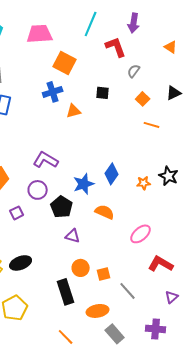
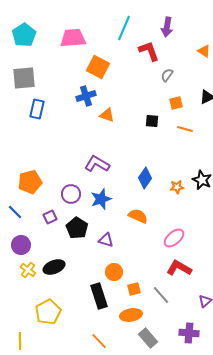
black square: (103, 93) -> (152, 121), moved
orange square: (143, 99) -> (176, 103), turned 32
orange triangle: (74, 111) -> (107, 115), turned 35
purple L-shape: (46, 160) -> (97, 164), moved
blue star: (84, 184) -> (101, 199), moved
black pentagon: (62, 207) -> (77, 228), moved
red L-shape: (161, 264) -> (179, 268), moved
orange square: (104, 274) -> (134, 289), moved

